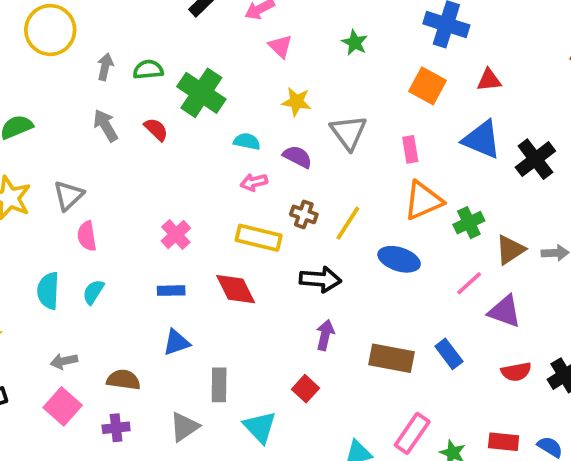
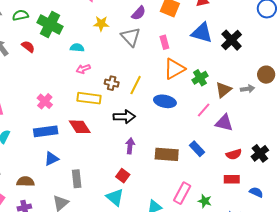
purple semicircle: (298, 157) -> (139, 13), moved, turned 112
blue rectangle: (171, 291) -> (46, 131), size x1.6
cyan triangle: (260, 427) -> (115, 197), moved
red rectangle: (504, 442) -> (232, 179), moved

